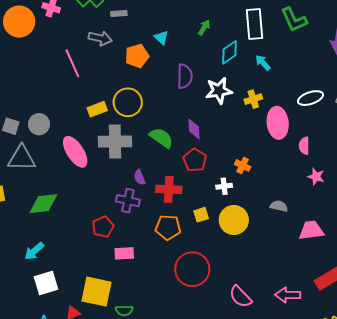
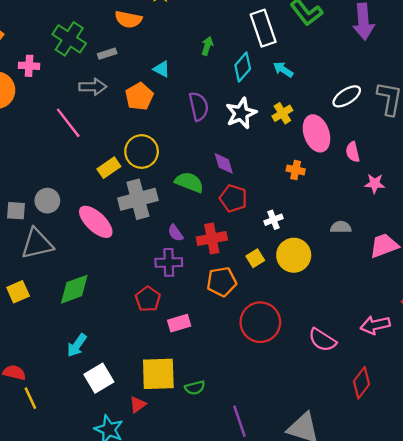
orange cross: (243, 165) -> (296, 170), moved

